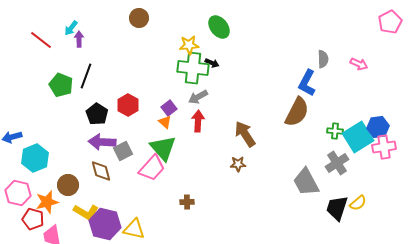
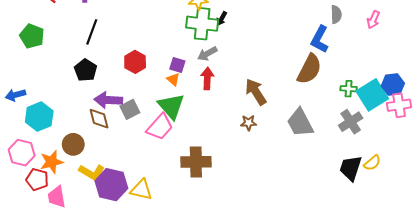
black arrow: (212, 63) -> (222, 19), turned 96
pink arrow: (359, 64) -> (373, 20), turned 90
green pentagon: (61, 85) -> (32, 36), moved
purple square: (169, 108) -> (177, 65), turned -35
black pentagon: (97, 114) -> (86, 70), moved
brown diamond: (101, 171) -> (99, 119), moved
gray trapezoid: (306, 182) -> (300, 123), moved
brown cross: (187, 202) -> (196, 162), size x2.0

